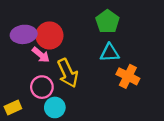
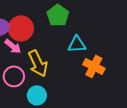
green pentagon: (107, 21) -> (58, 15), moved
cyan circle: (55, 107) -> (37, 95), moved

